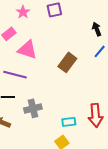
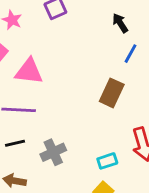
brown rectangle: (67, 62) -> (112, 93), moved

